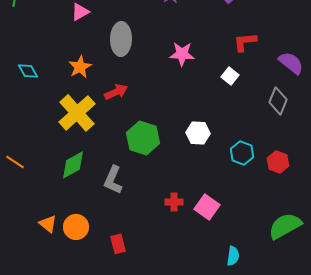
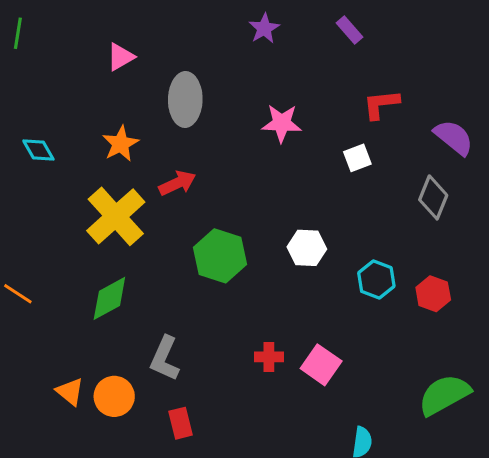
white square: (230, 76) -> (357, 158), turned 30
gray L-shape: (113, 180) -> (165, 358), moved

